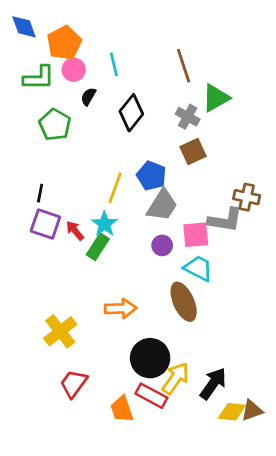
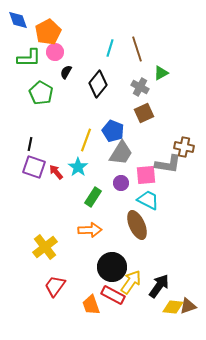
cyan line: (114, 64) -> (110, 48), moved, turned 30
green triangle: (216, 98) -> (161, 73), size x0.7
green rectangle: (98, 247) -> (93, 197), moved

